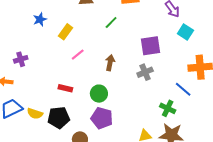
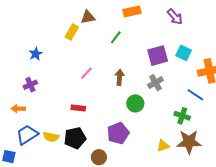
blue star: (40, 19) -> (36, 54), moved
yellow rectangle: (66, 32) -> (72, 32), moved
cyan square: (185, 32) -> (184, 53), moved
green circle: (99, 94) -> (135, 103), moved
purple pentagon: (102, 118) -> (118, 133), turned -30

